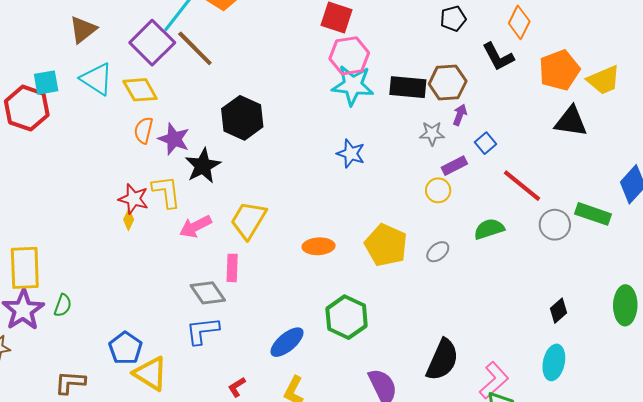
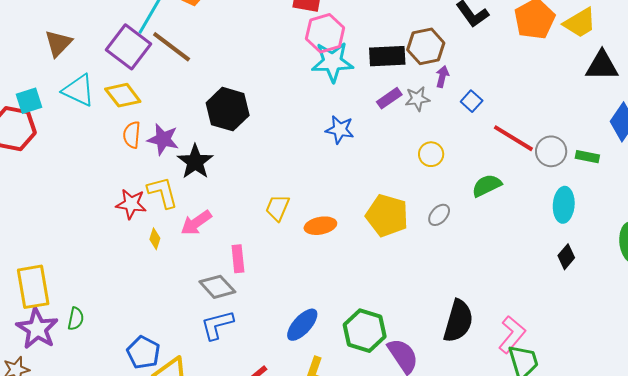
black triangle: (571, 121) -> (602, 66), moved
purple rectangle: (454, 166) -> (389, 98), moved
green rectangle: (593, 214) -> (587, 157), size x0.7
yellow diamond: (129, 220) -> (155, 239), moved
yellow trapezoid: (248, 220) -> (278, 208), moved, size x0.7
gray circle: (555, 225) -> (551, 151), moved
green hexagon: (347, 317) -> (365, 331), moved
cyan ellipse: (554, 362) -> (564, 205), moved

